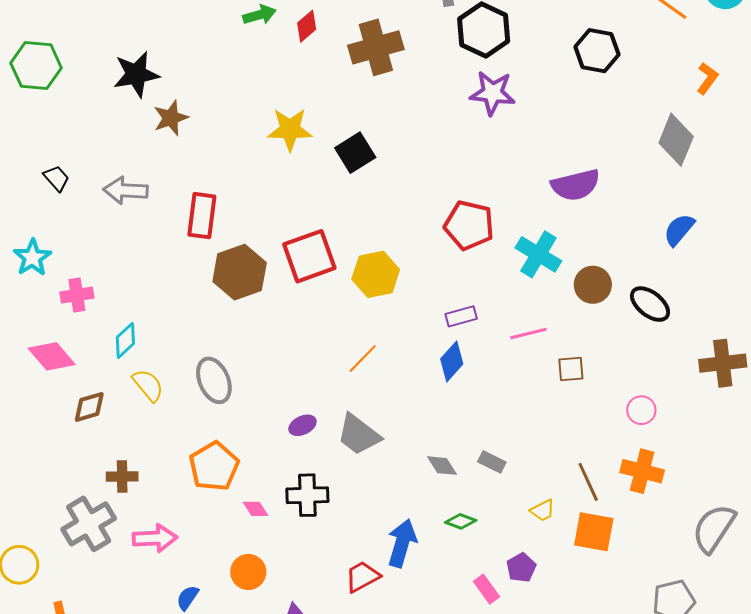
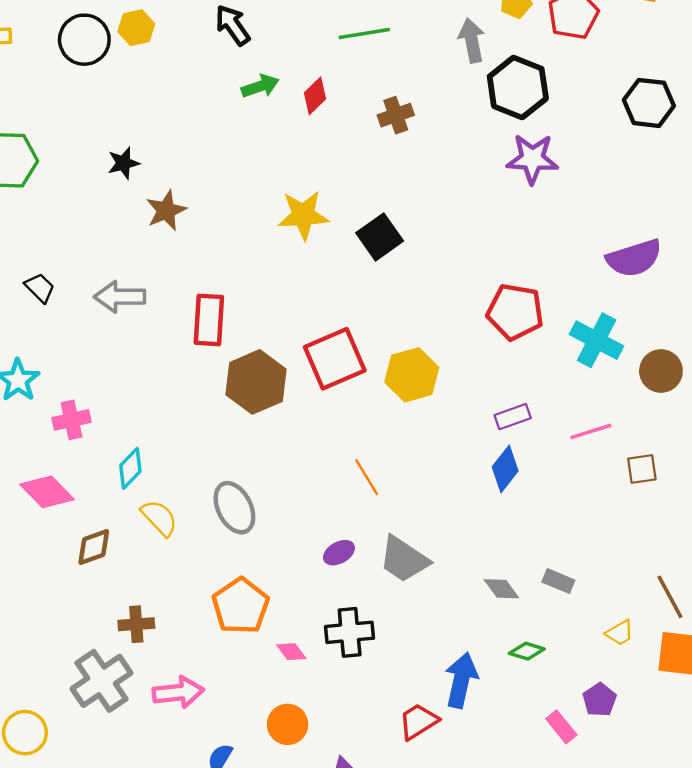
brown cross: (376, 47) -> (396, 115), size x0.6
black star: (136, 74) -> (123, 163), size x0.6
orange line: (363, 359) -> (367, 477), moved, turned -72

